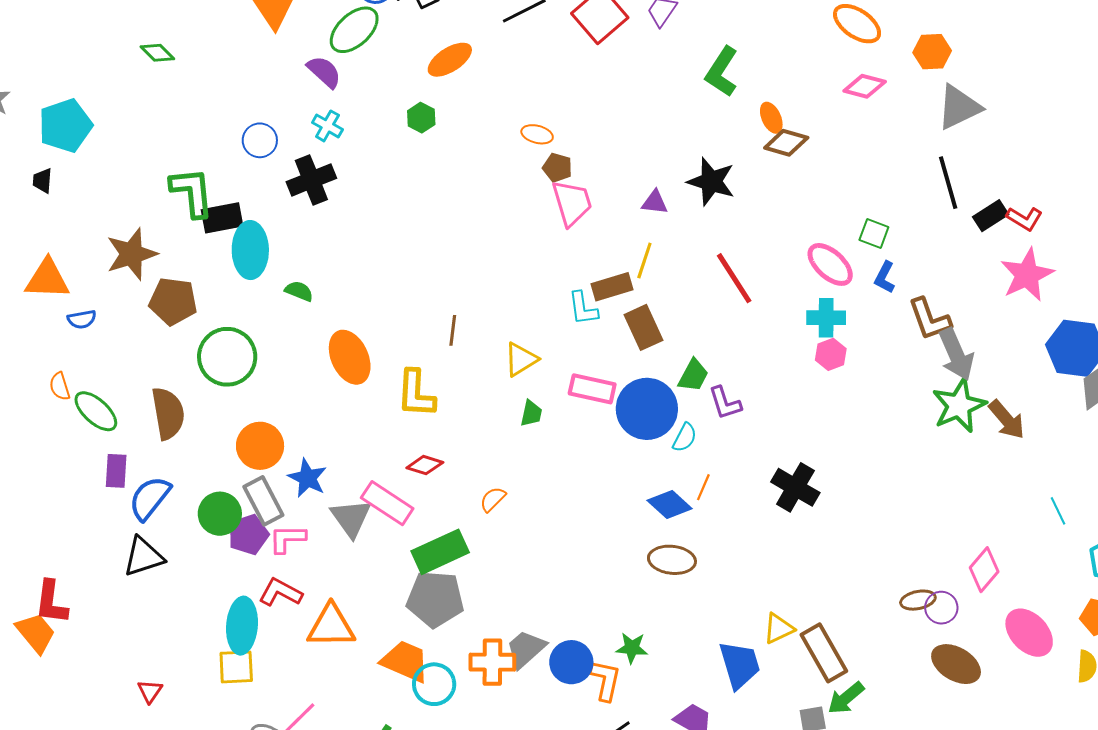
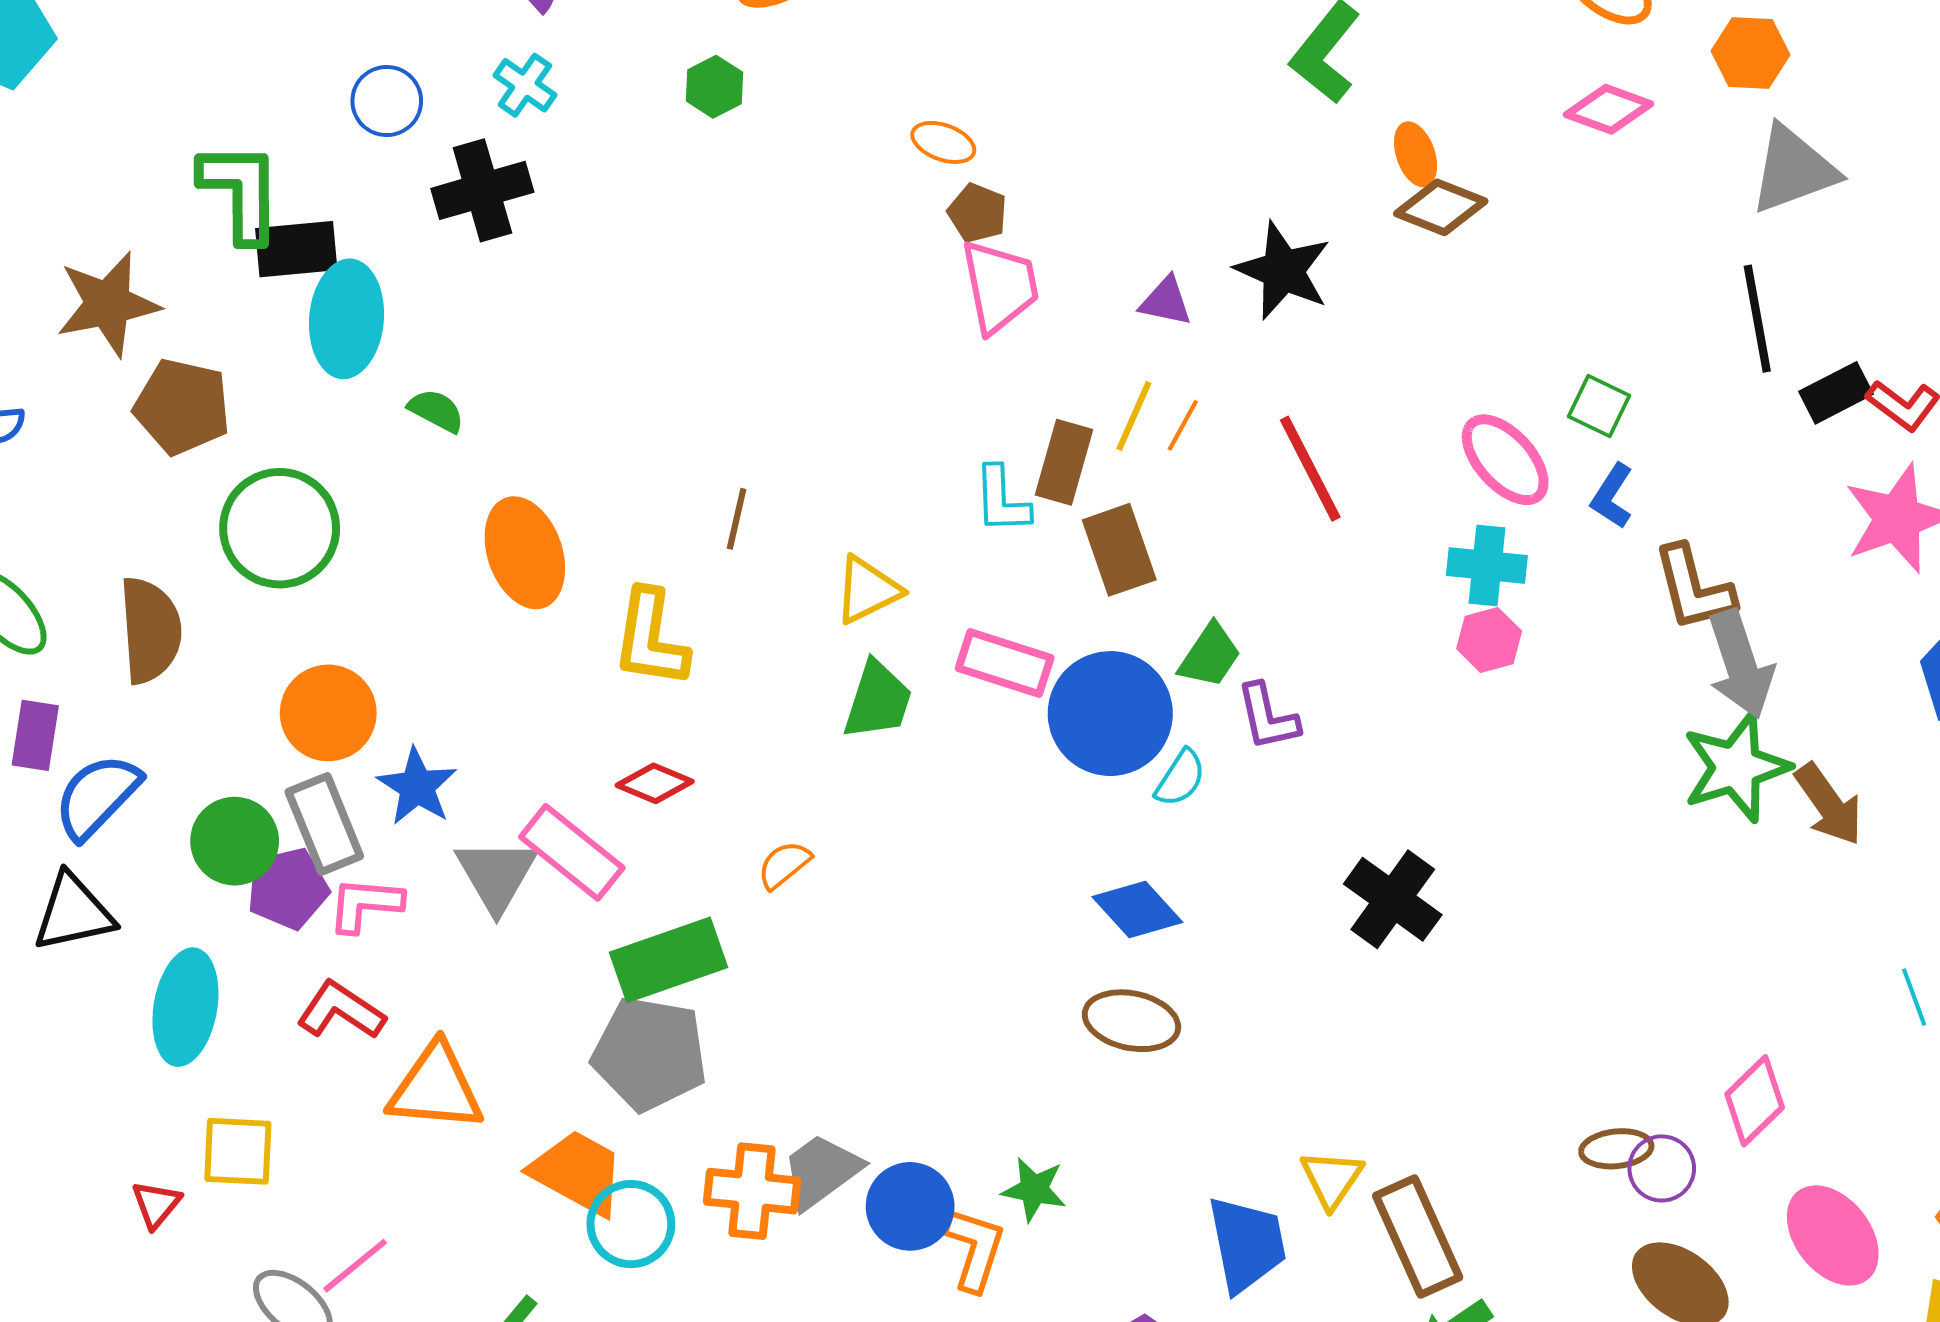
brown rectangle: (612, 287) -> (1064, 462), turned -63
green trapezoid: (531, 413) -> (878, 700), size x1.5
orange line: (703, 487) -> (1183, 425), moved
cyan ellipse: (242, 626) -> (185, 1007), moved
yellow triangle: (779, 628) -> (1332, 1179), turned -36
red triangle: (150, 691) -> (156, 1204), moved

